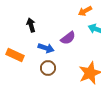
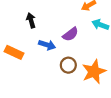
brown circle: (48, 68) -> (68, 65), moved

